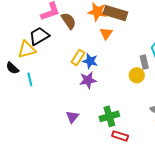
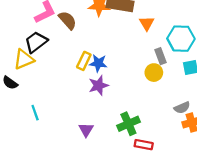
orange triangle: (106, 33) -> (147, 23), moved
cyan line: (30, 79) -> (35, 113), moved

